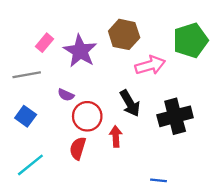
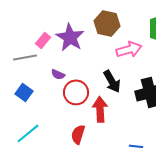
pink rectangle: (45, 43) -> (43, 40), moved
red arrow: (116, 136) -> (100, 109), size x1.4
red semicircle: (78, 148) -> (78, 134), moved

